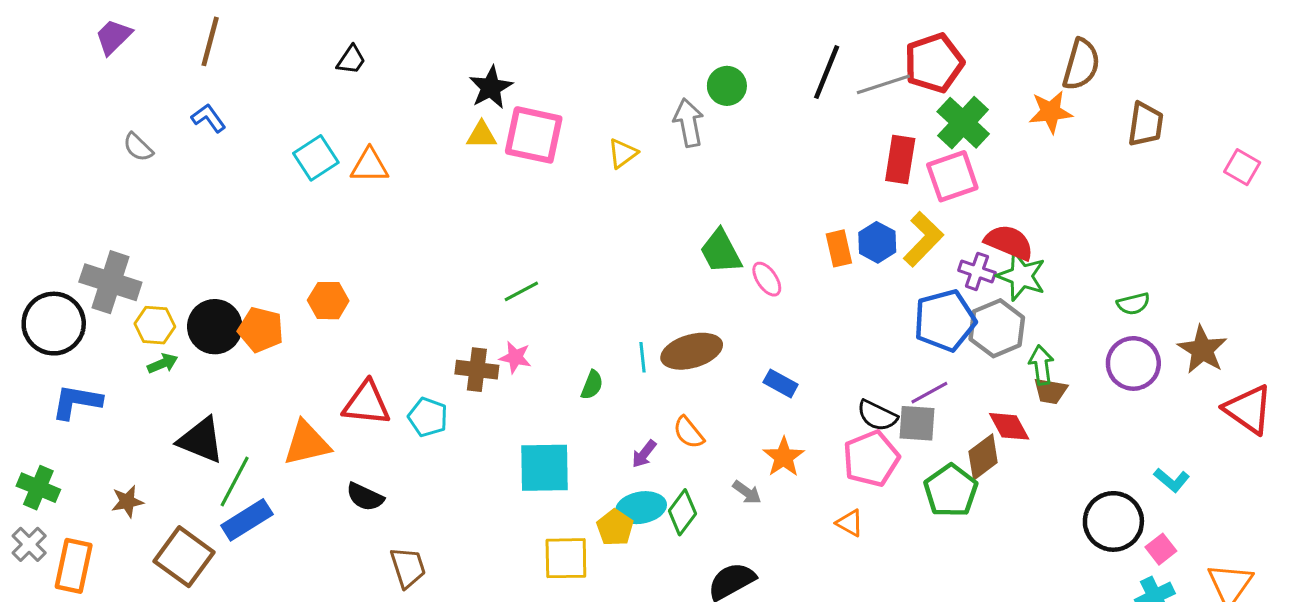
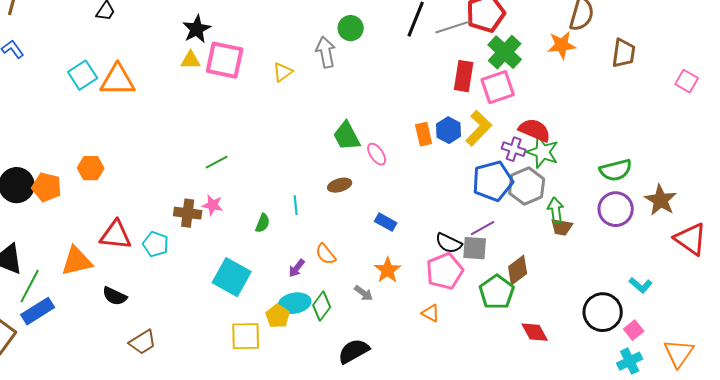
orange triangle: (370, 166) -> (118, 80), size x1.4
green semicircle: (1133, 304) -> (616, 170), size x1.5
brown ellipse: (692, 351) -> (340, 185), moved, size x0.6
red diamond: (1009, 426) -> (535, 332), moved
cyan square: (544, 468) -> (232, 277), turned 30
brown trapezoid: (408, 567) -> (143, 342), turned 76

